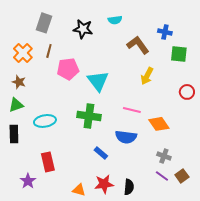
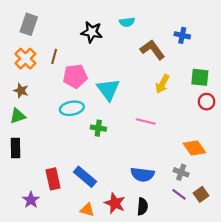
gray rectangle: (44, 23) -> (29, 24), moved
green square: (179, 54) -> (200, 77), moved
green cross: (89, 116) -> (98, 128), size x0.6
cyan ellipse: (45, 121) -> (72, 108), moved
orange diamond: (159, 124) -> (194, 148), moved
blue semicircle: (126, 137) -> (142, 174), moved
blue rectangle: (101, 153) -> (85, 177), moved, size x1.5
red star: (104, 184) -> (115, 203), turned 30

